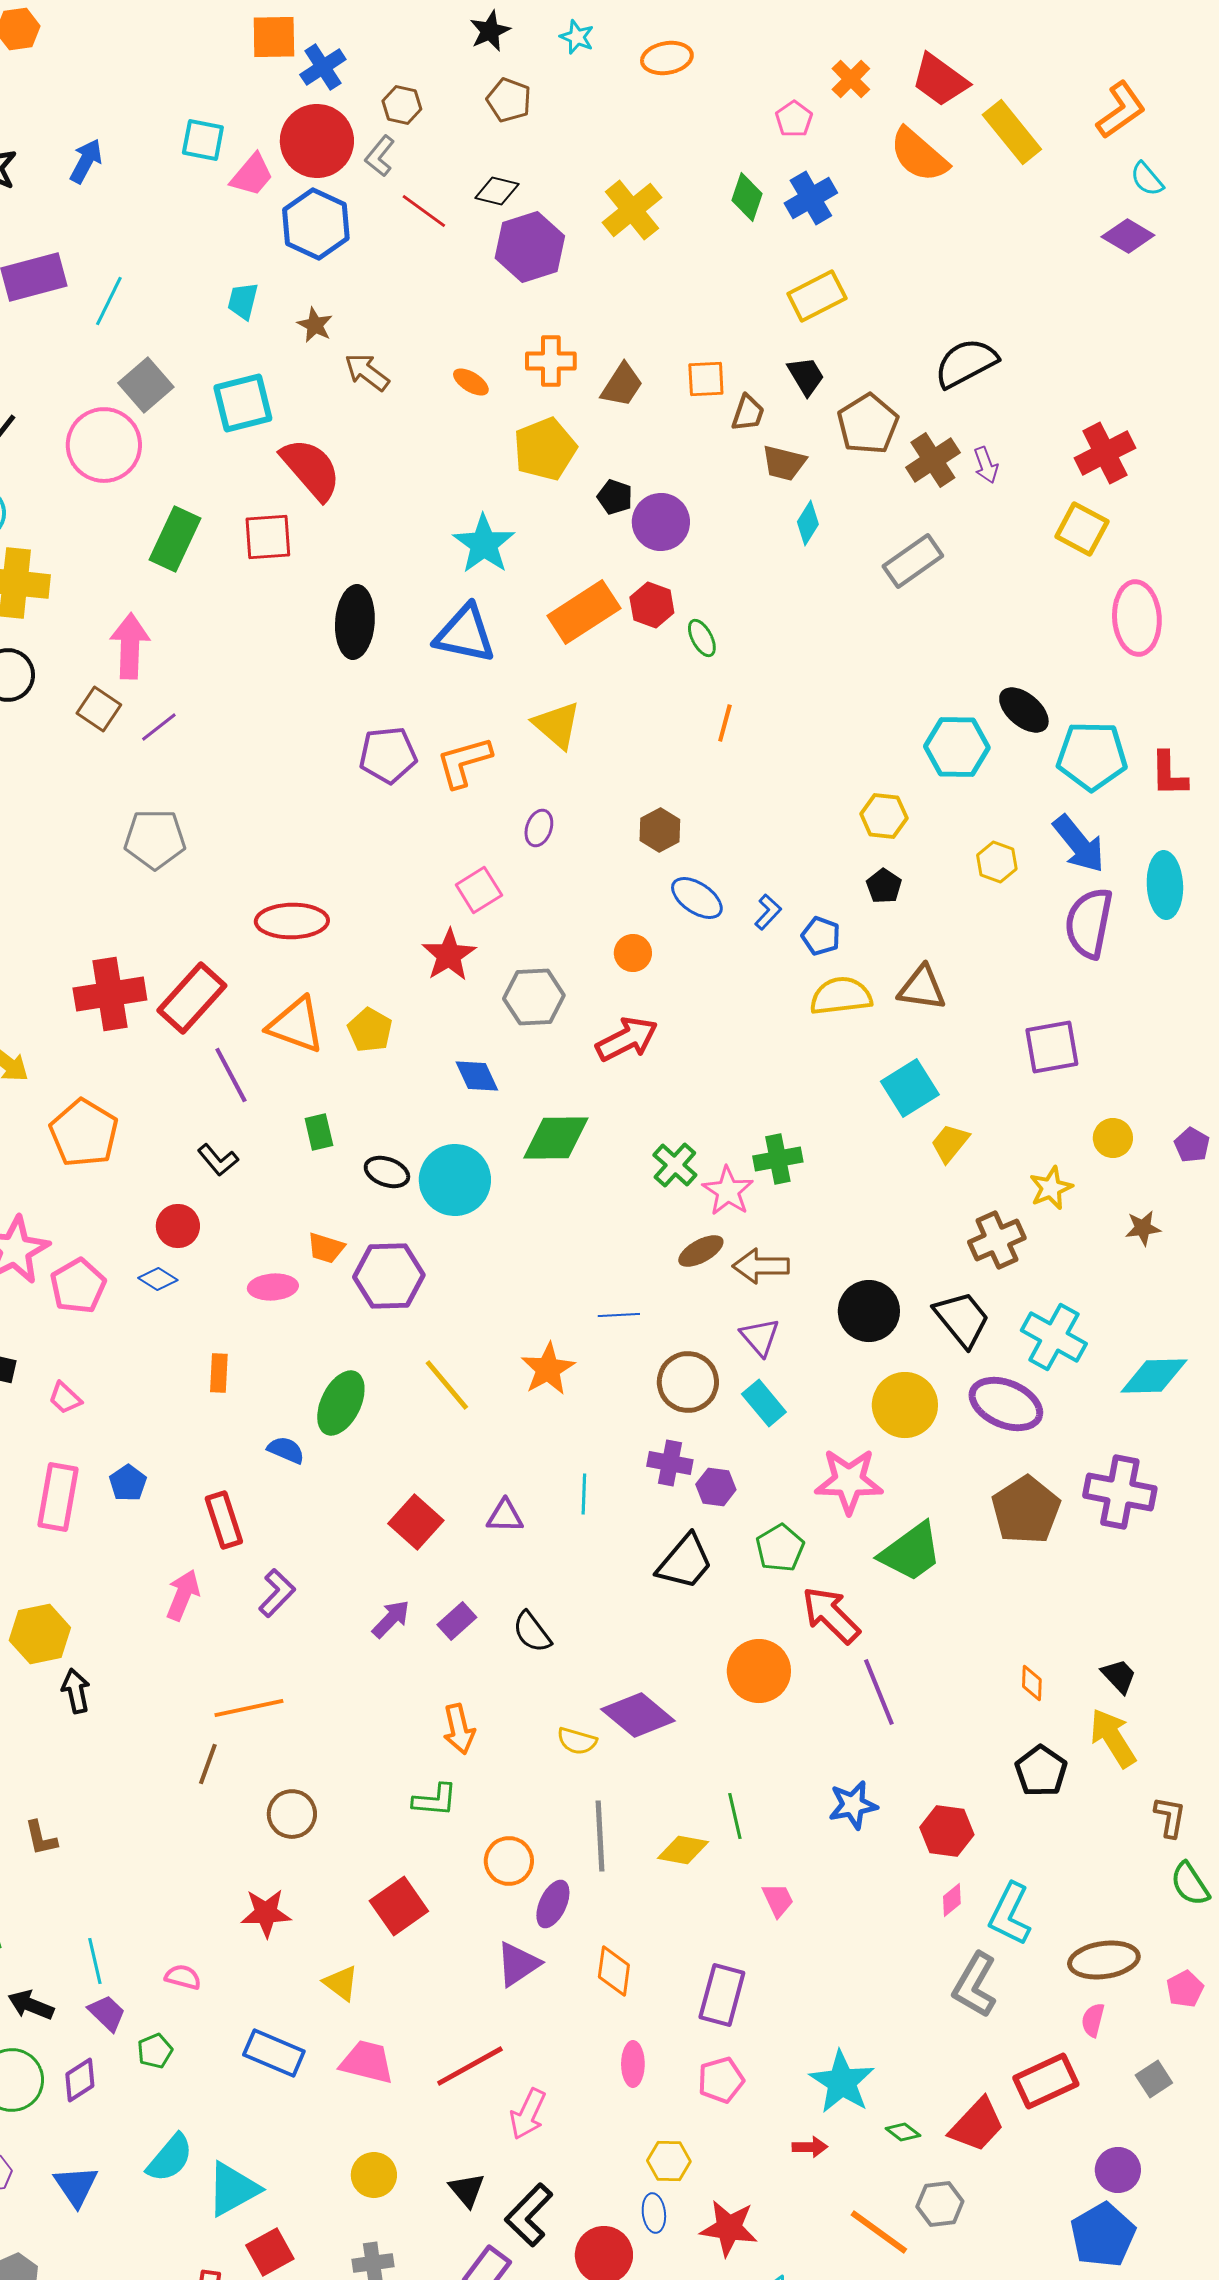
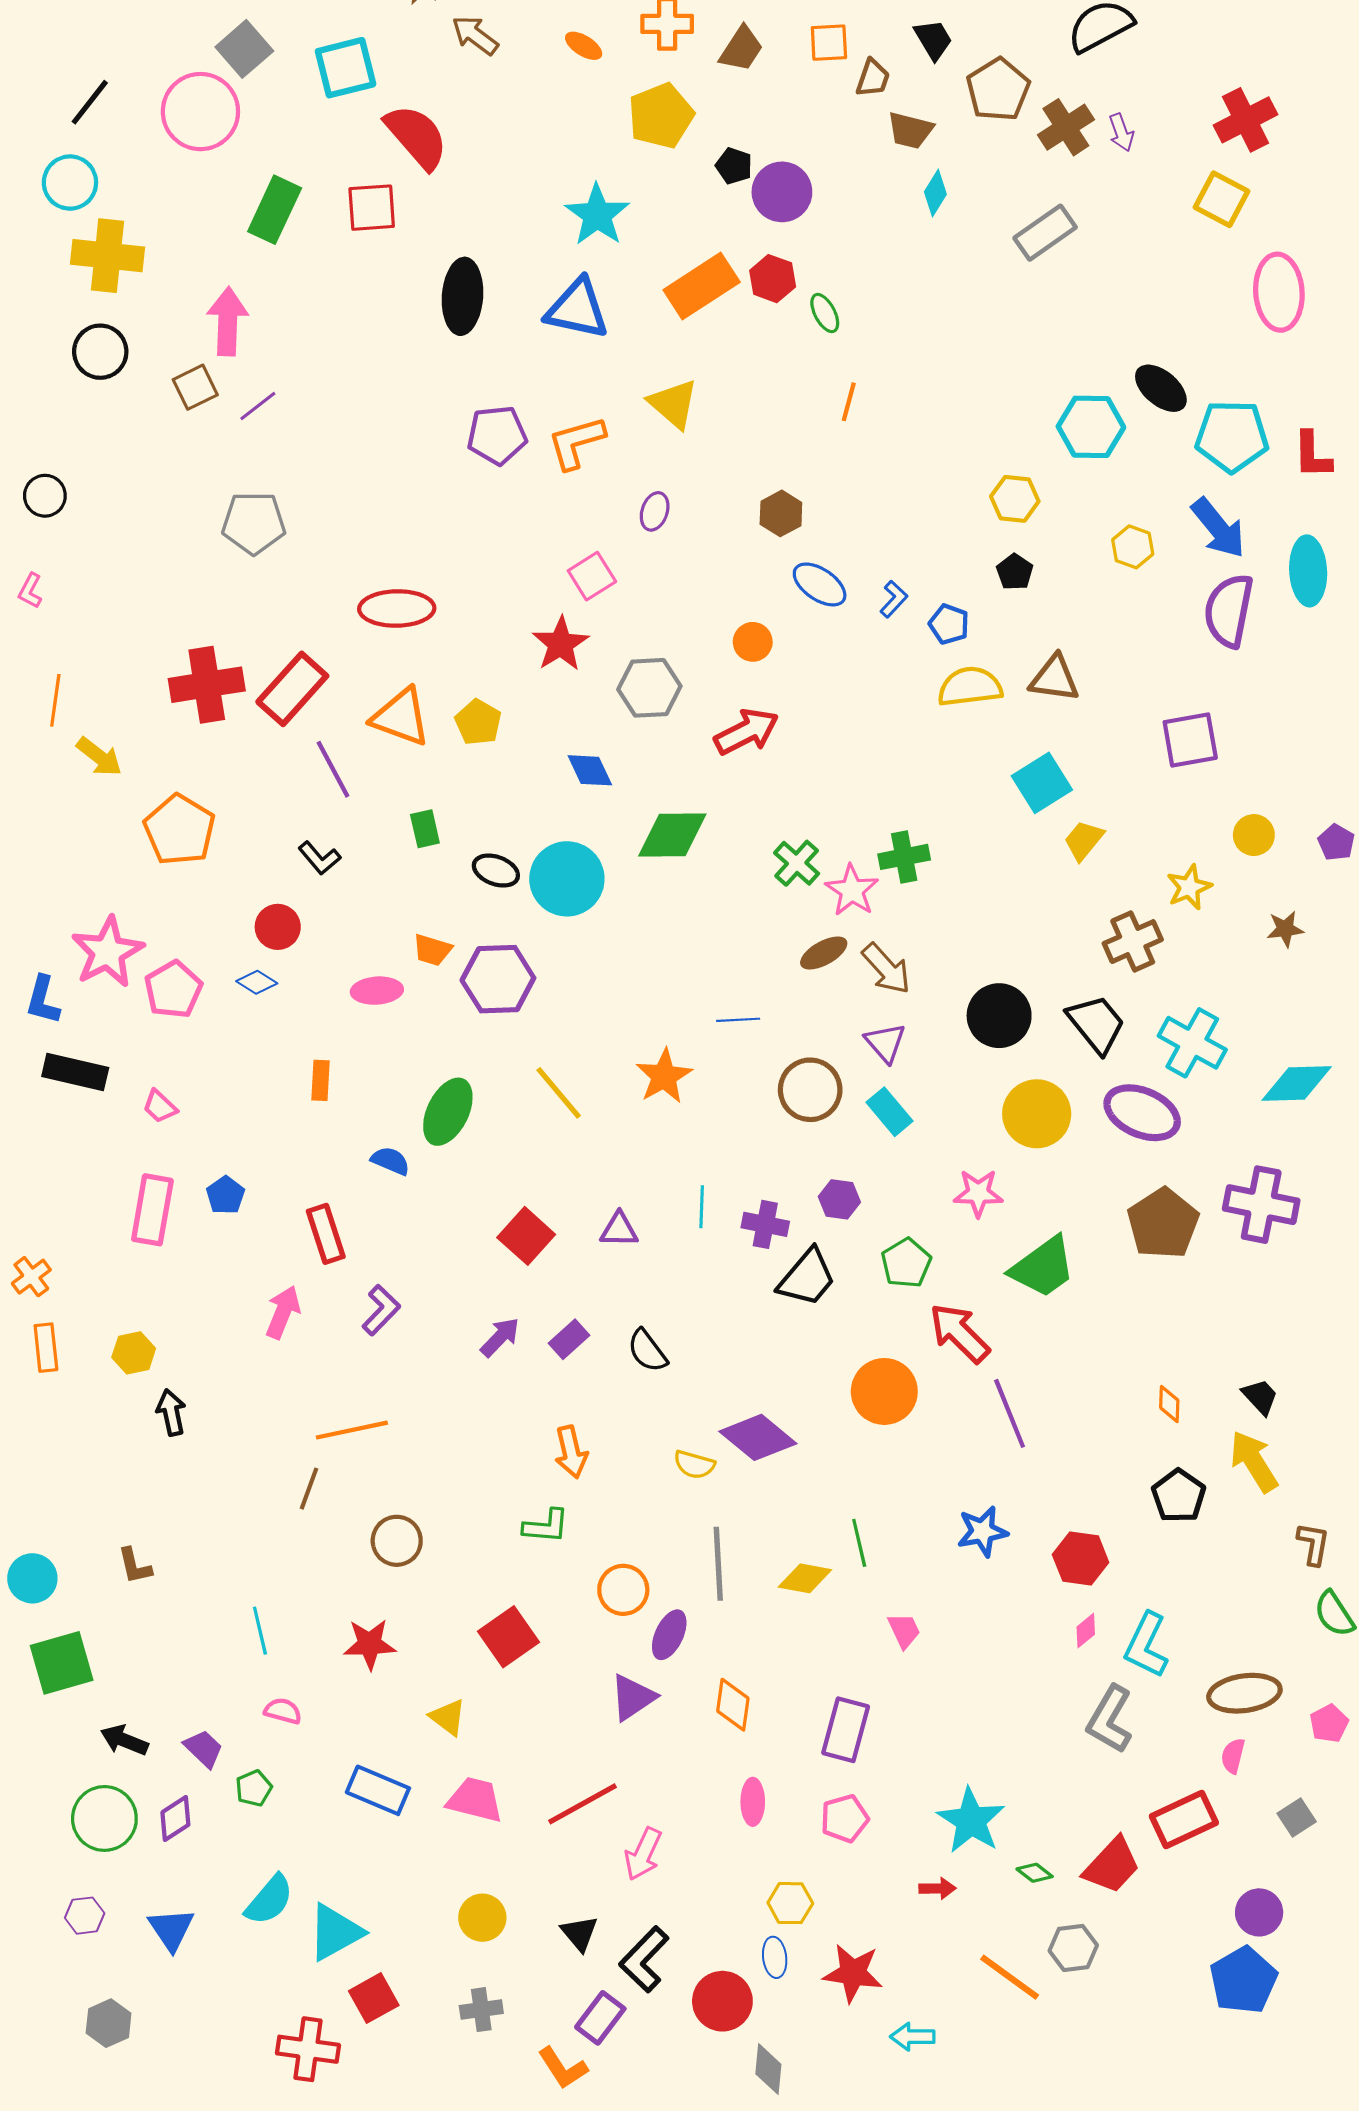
brown square: (99, 709) -> (195, 387), turned 30
brown arrow: (761, 1266) -> (886, 969), turned -132
purple cross: (670, 1463) -> (765, 1224), moved
pink star: (849, 1481) -> (978, 1193), size x0.7
yellow hexagon: (40, 1634) -> (134, 1353), size x0.7
cyan line: (95, 1961) -> (260, 1631), moved

